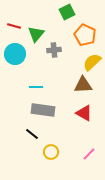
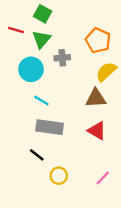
green square: (67, 12) -> (43, 14), moved, turned -35
cyan circle: (15, 54) -> (31, 69), moved
cyan line: (36, 87) -> (41, 101), turned 32

